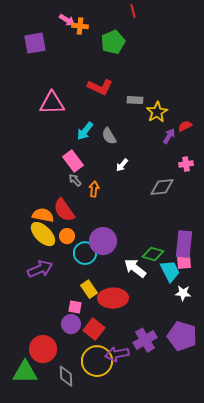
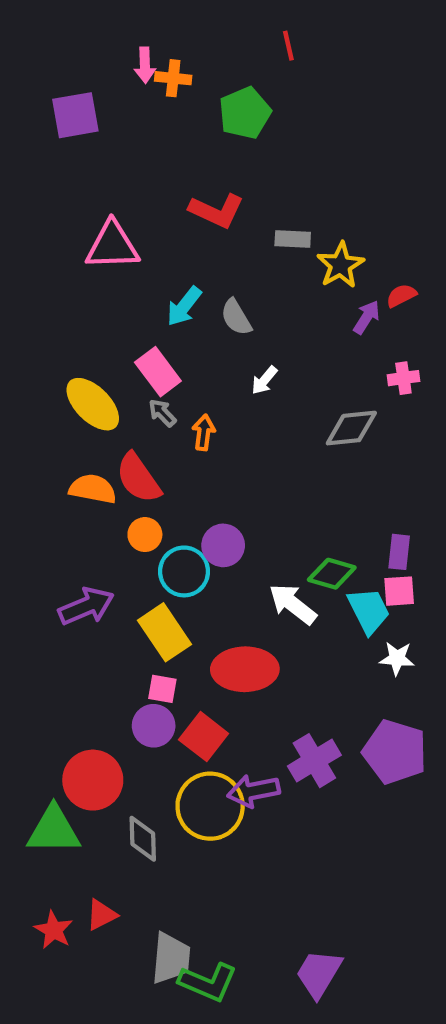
pink arrow: (67, 20) -> (145, 65), turned 56
yellow ellipse: (43, 234) -> (93, 404), moved
purple circle: (103, 241) -> (223, 545), size x0.7
purple rectangle: (184, 244) -> (399, 552), size x0.6
yellow rectangle: (89, 289) -> (164, 632), moved, size x1.4

